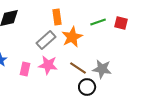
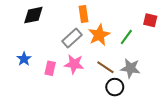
green line: (98, 22) -> (126, 37), moved, turned -35

